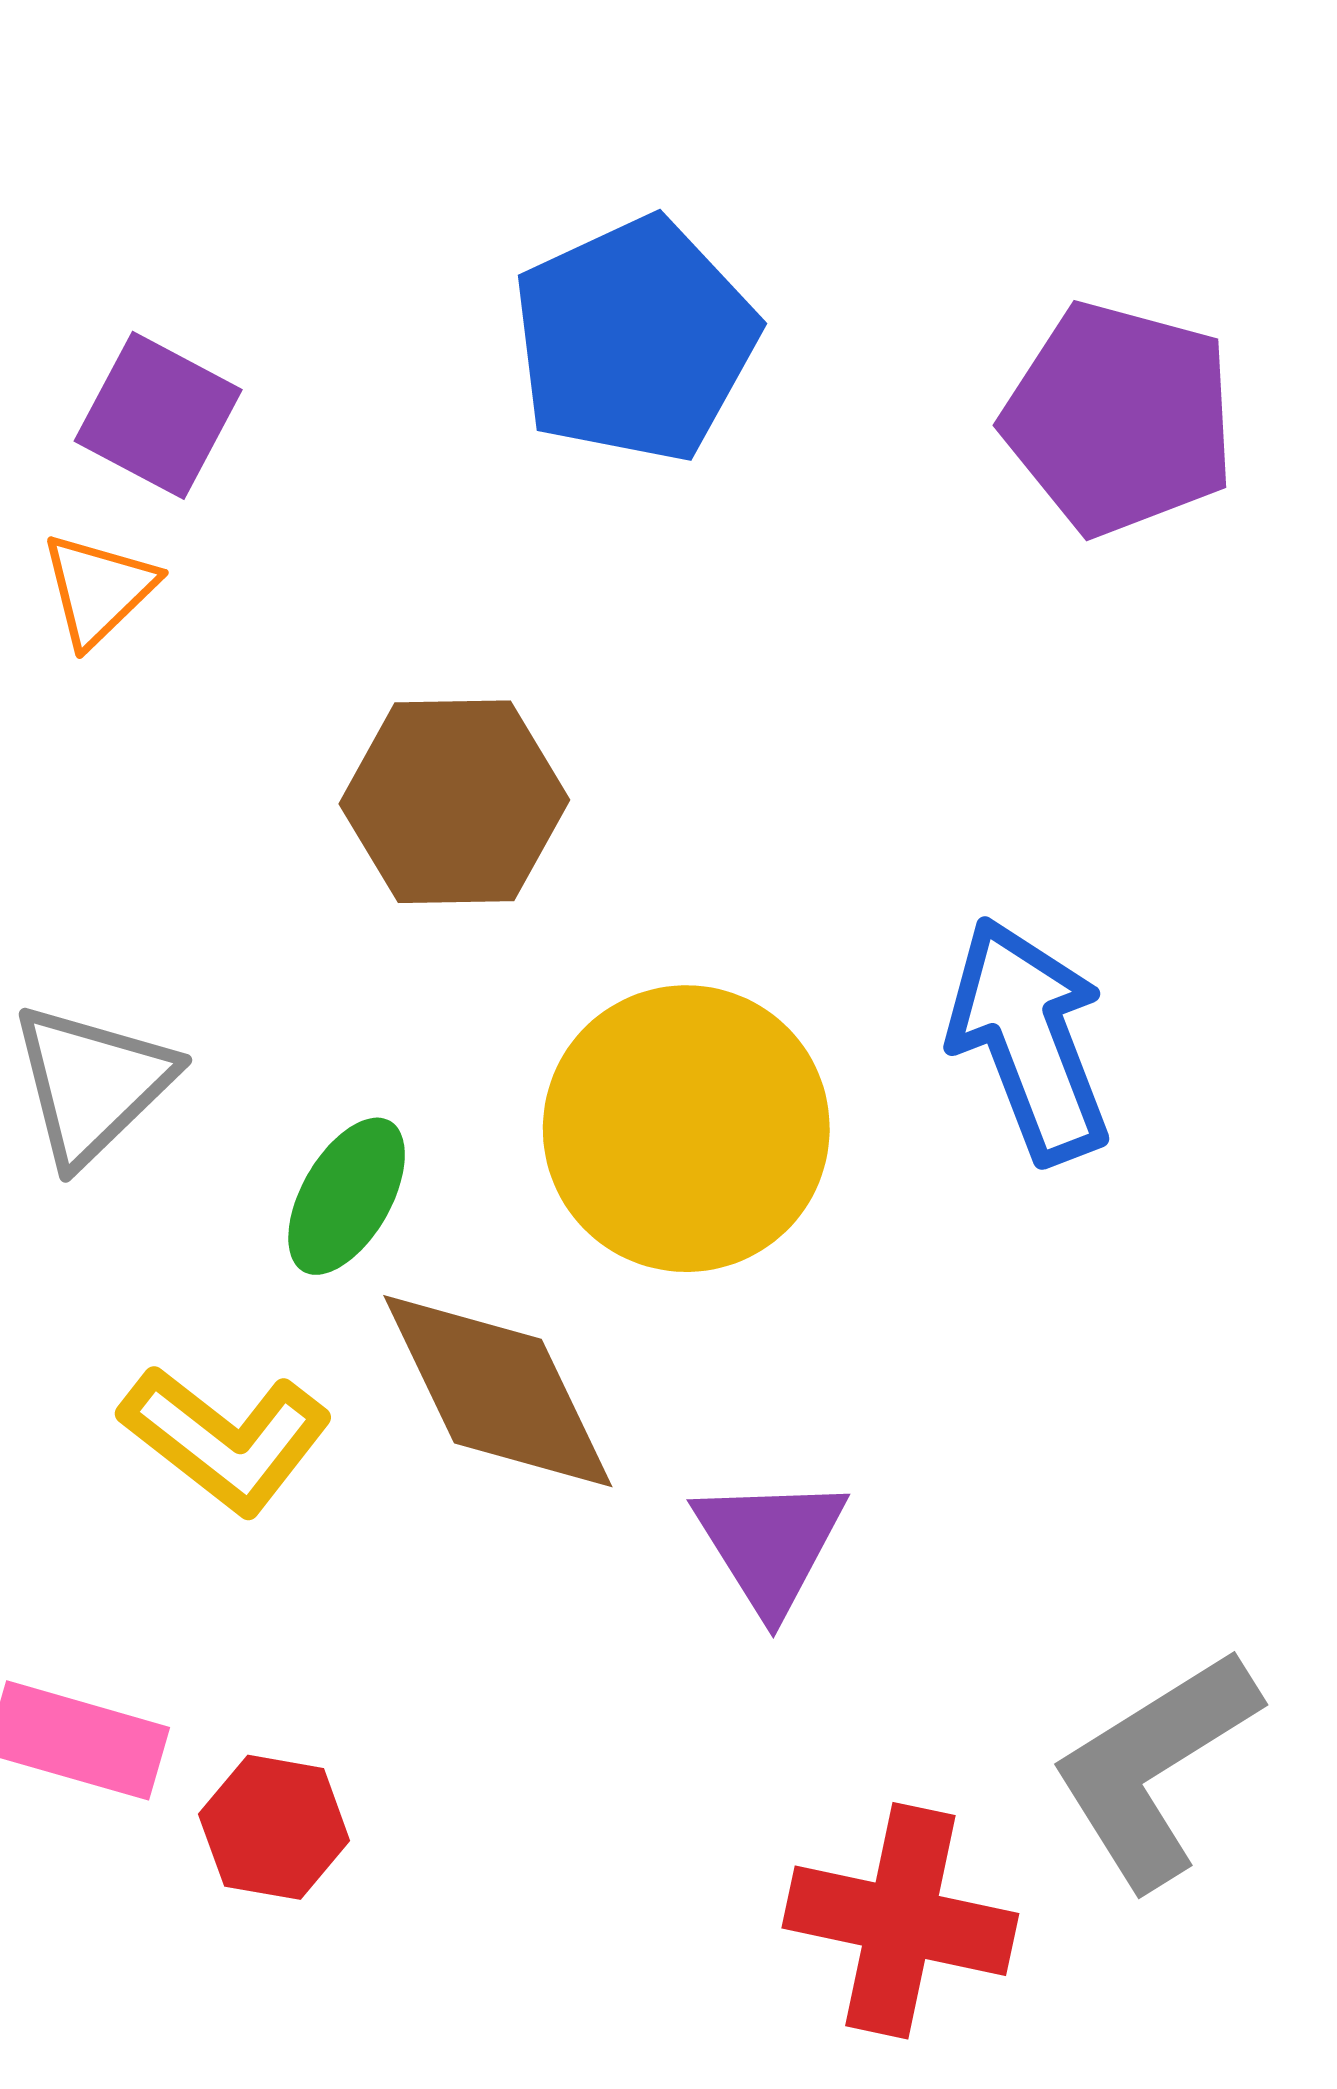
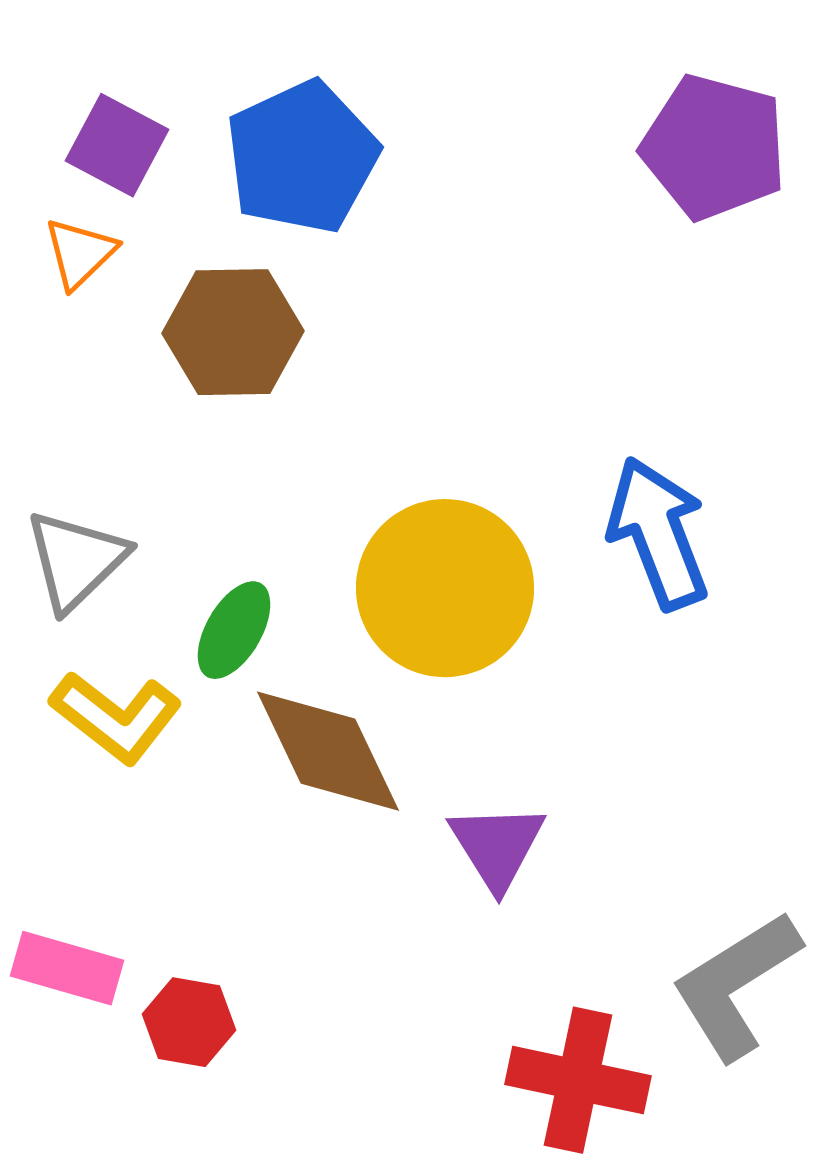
blue pentagon: (635, 340) -> (302, 157), moved
brown hexagon: (454, 802) -> (233, 332), moved
yellow L-shape: (226, 1439) -> (116, 717), moved

